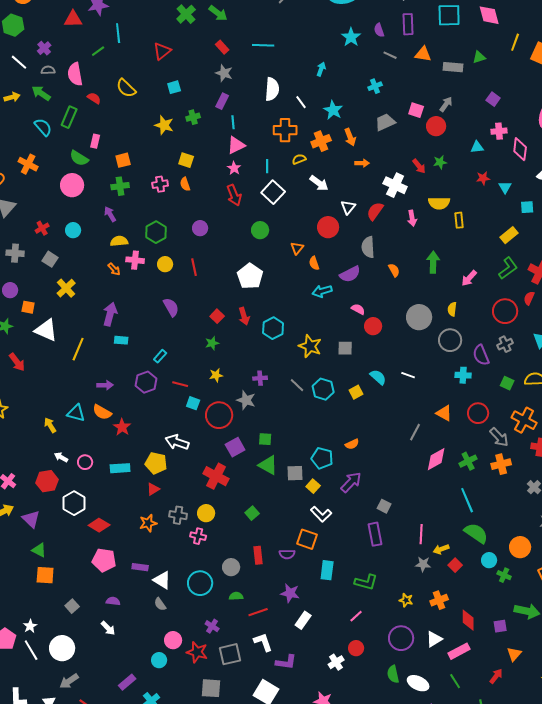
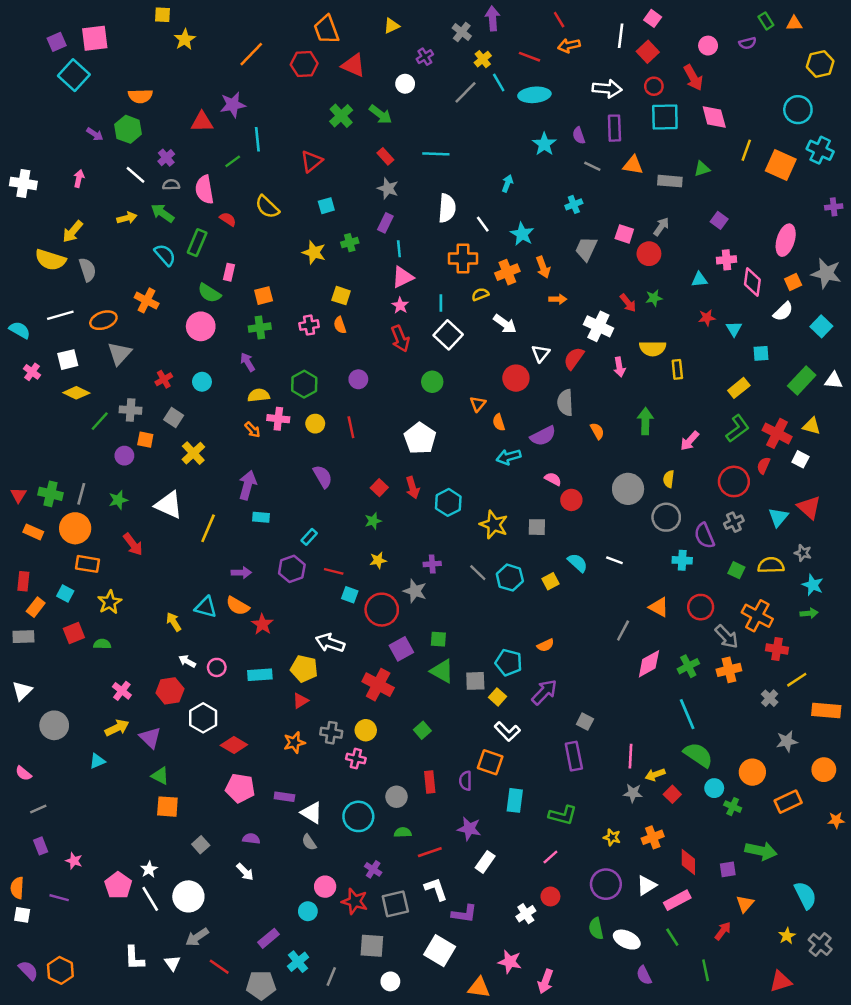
gray trapezoid: (385, 122) -> (586, 249), turned -40
orange square: (28, 307) -> (145, 440), moved
purple semicircle: (287, 554) -> (465, 781), turned 91

